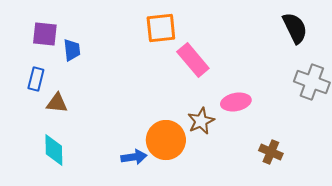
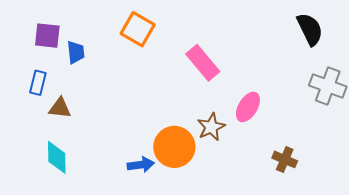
orange square: (161, 28) -> (138, 29), moved, turned 36
pink ellipse: (236, 102) -> (248, 107), turned -48

